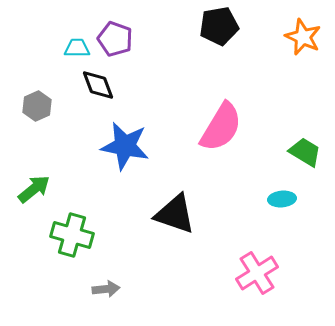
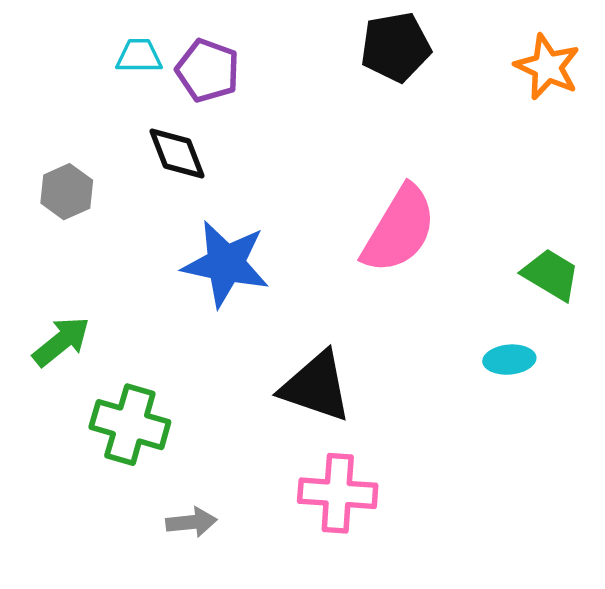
cyan trapezoid: (77, 48) -> (139, 56), moved
pink cross: (257, 273) -> (338, 493), moved, turned 36

